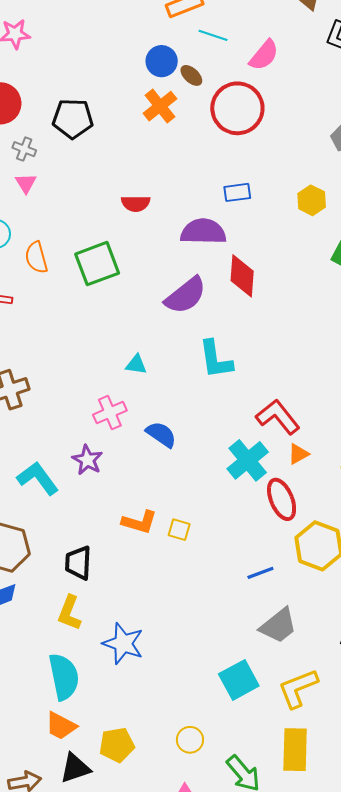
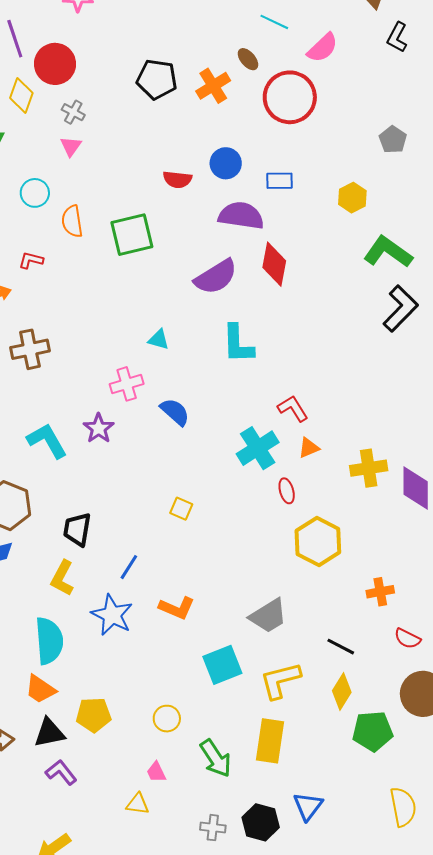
blue circle: (162, 61) -> (226, 163), moved
black pentagon: (73, 119) -> (157, 79), moved
red L-shape: (278, 417) -> (293, 408), size x0.7
red ellipse: (282, 499) -> (287, 491), size x0.6
orange L-shape: (139, 522) -> (177, 608), moved
blue line: (260, 573) -> (129, 567), moved, turned -44

